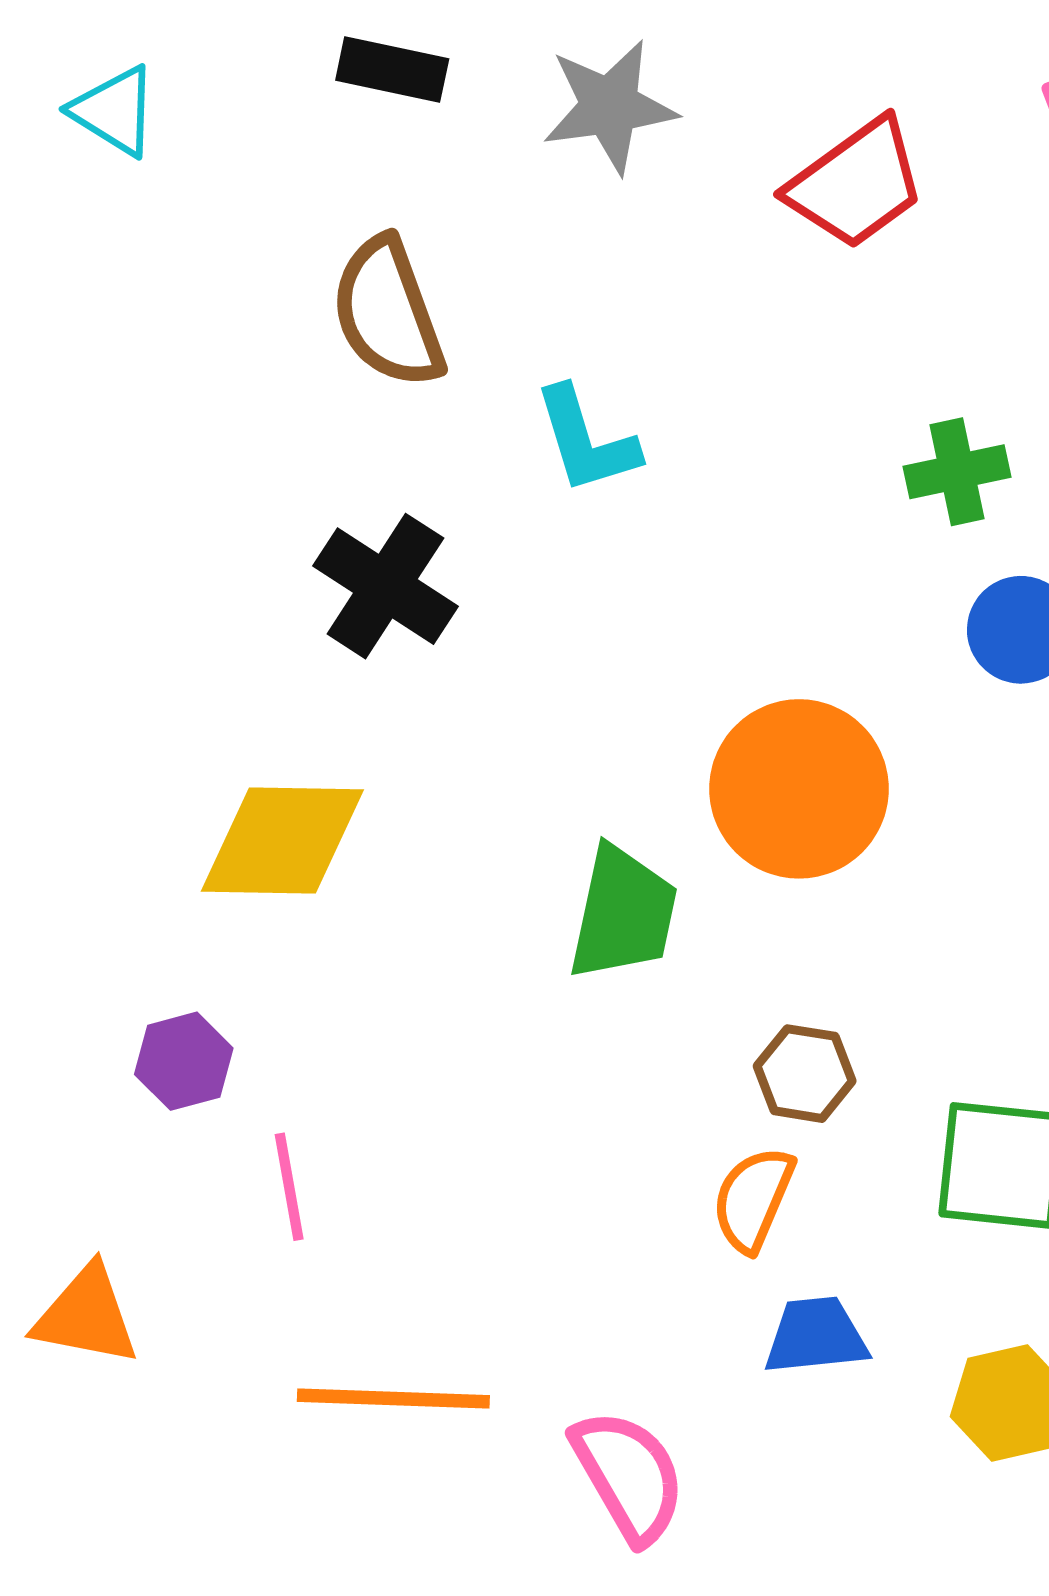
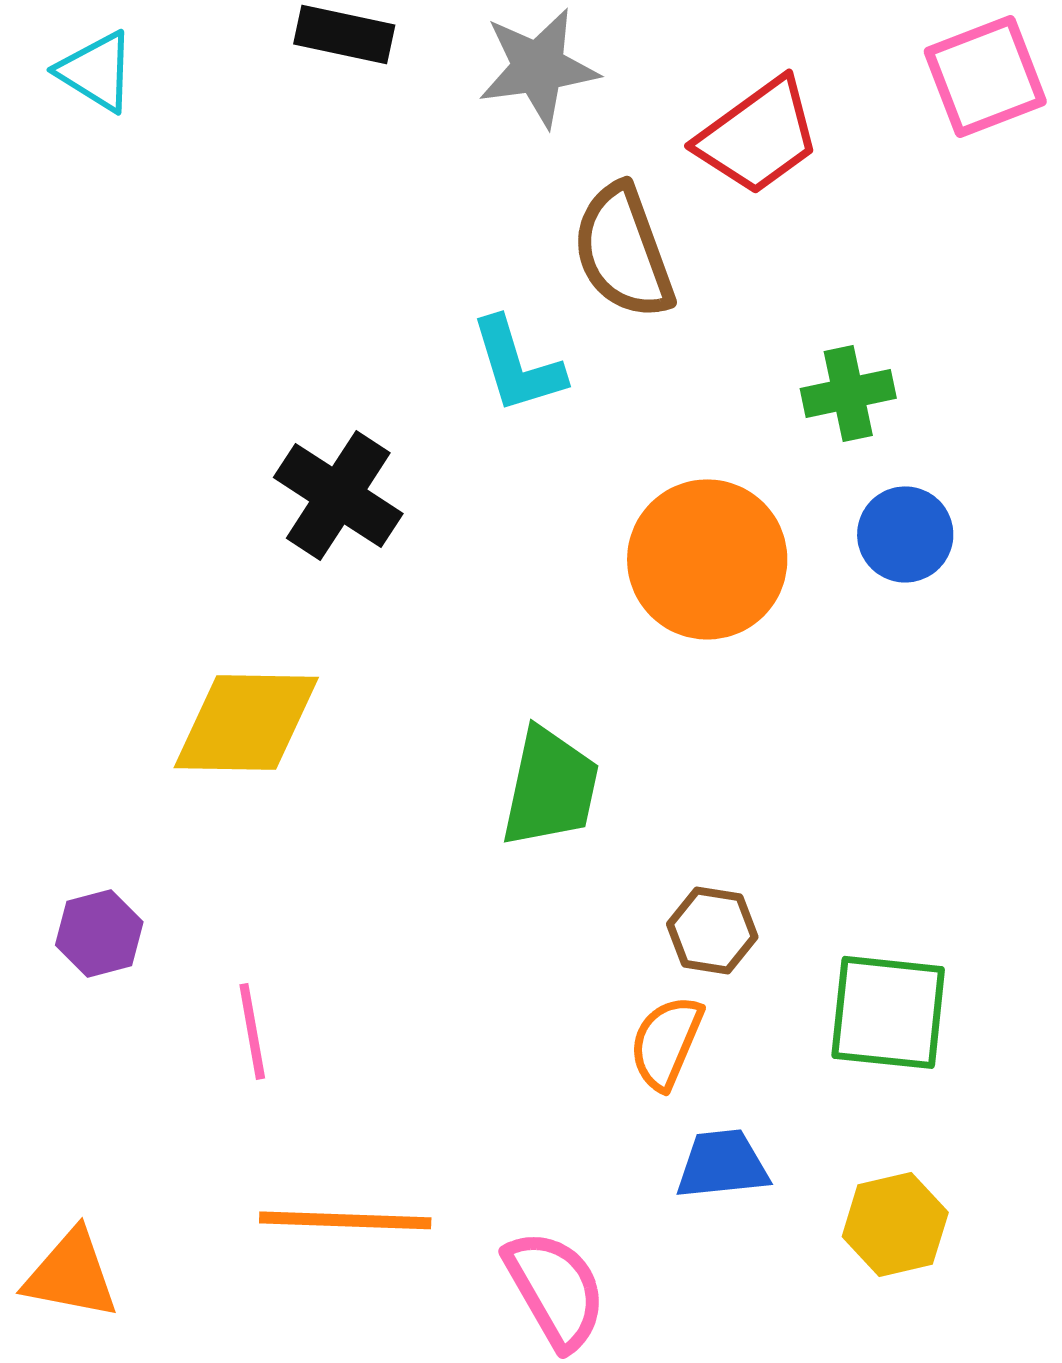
brown semicircle: (388, 313) -> (623, 251), moved
orange circle: (799, 789) -> (707, 559), moved
purple hexagon: (184, 1061) -> (99, 933), moved
orange triangle: (86, 1316) -> (71, 1274), moved

